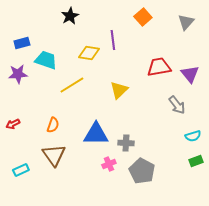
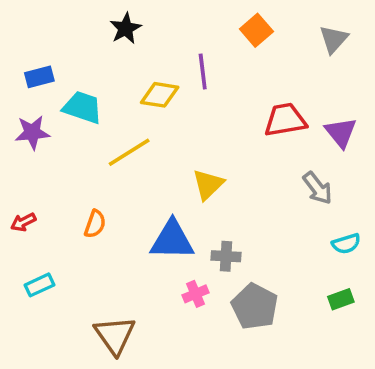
yellow triangle: (119, 90) -> (208, 184), moved
brown triangle: (54, 155) -> (115, 335), moved
green rectangle: (196, 161) -> (341, 299), moved
cyan rectangle: (21, 170) -> (39, 285), moved

